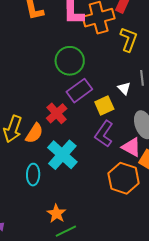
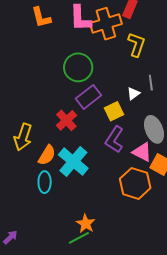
white triangle: (124, 88) -> (133, 94), turned 40
orange semicircle: (34, 133) -> (47, 155), moved
orange star: (56, 214) -> (86, 224), moved

